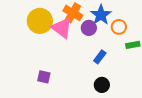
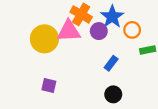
yellow circle: (40, 21) -> (44, 39), moved
pink triangle: (62, 28) -> (69, 31), turned -40

